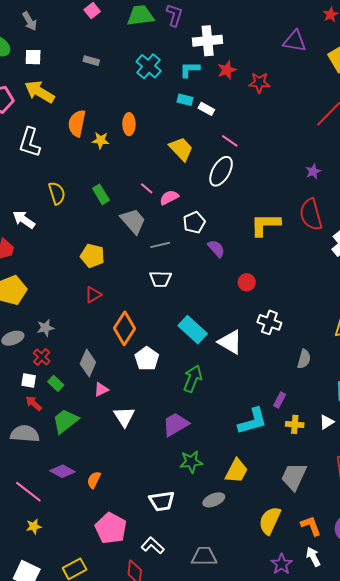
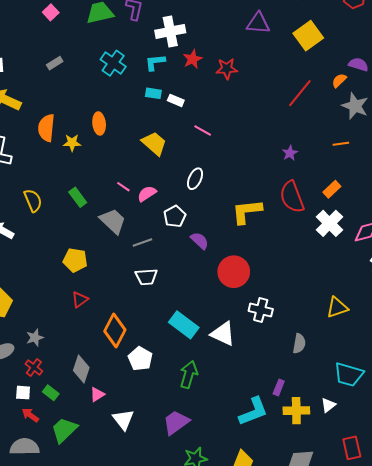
gray rectangle: (91, 61) -> (55, 63), turned -42
white ellipse: (221, 171) -> (195, 179), moved, size x0.7
red circle: (247, 282) -> (234, 272), size x1.8
yellow cross: (295, 424) -> (296, 411), size x1.4

